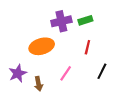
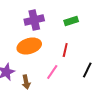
purple cross: (61, 21) -> (34, 20), moved
red line: (87, 47) -> (65, 50), moved

